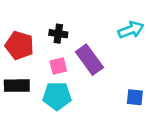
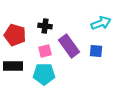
blue square: (135, 97) -> (96, 51), moved

